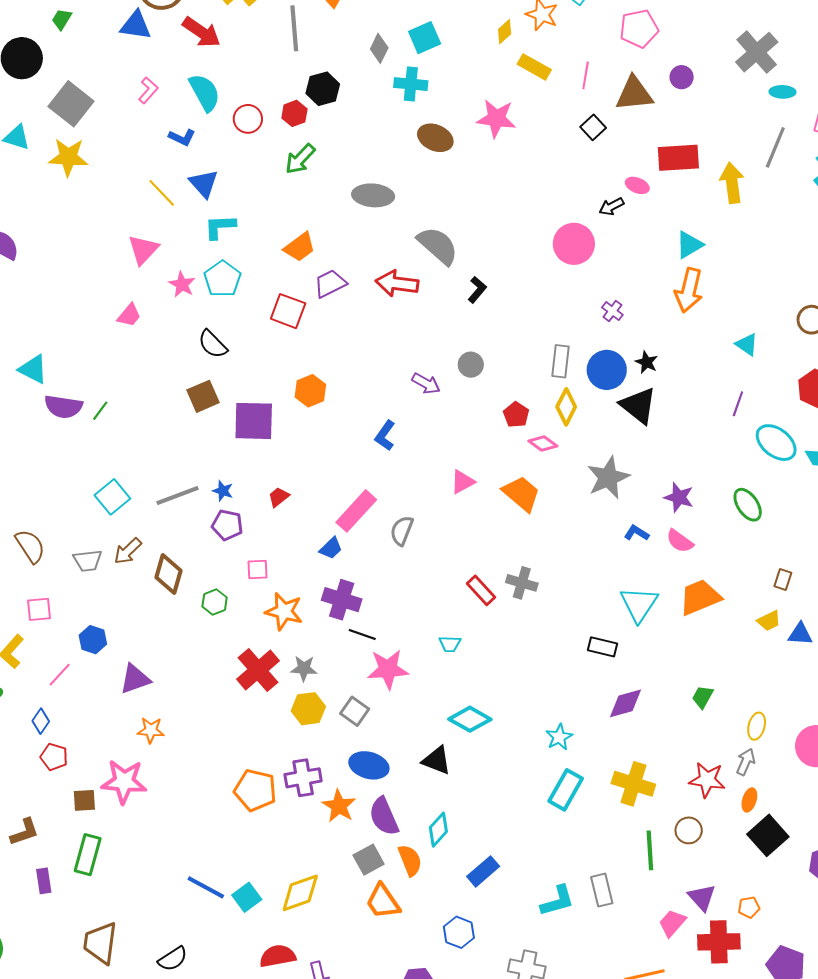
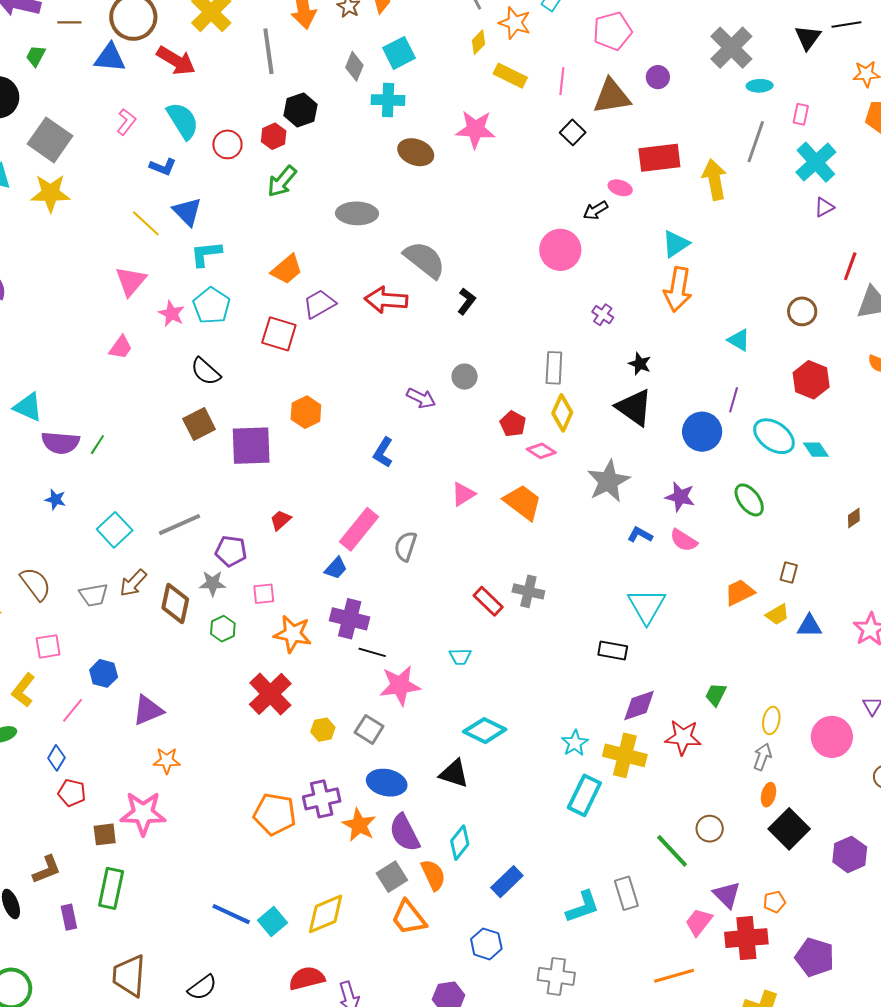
blue circle: (607, 370) -> (702, 432), moved
blue star: (223, 491) -> (55, 499), moved
orange trapezoid: (700, 597) -> (739, 592), moved, size x0.7
gray star: (304, 668) -> (213, 583), moved
yellow hexagon: (308, 709) -> (323, 730), size x0.7
red star: (707, 780) -> (683, 737), moved
yellow cross: (633, 784) -> (625, 755), moved
green line: (650, 850) -> (672, 851), turned -36

